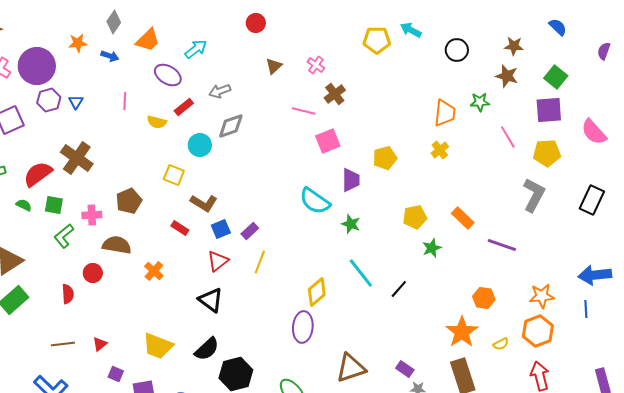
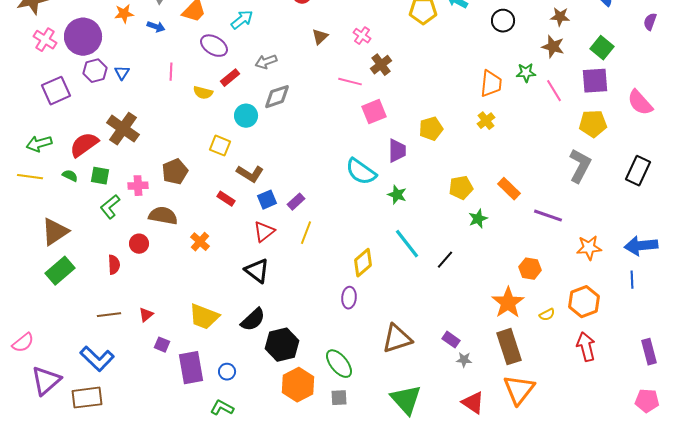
pink line: (508, 137) -> (554, 91), moved
orange star: (542, 296) -> (589, 248), moved
purple ellipse: (303, 327) -> (349, 298), size x0.7

